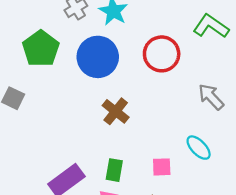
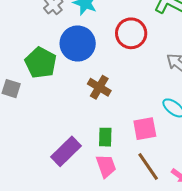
green pentagon: (41, 49) -> (41, 63), moved
pink square: (162, 167) -> (145, 129), size x1.4

